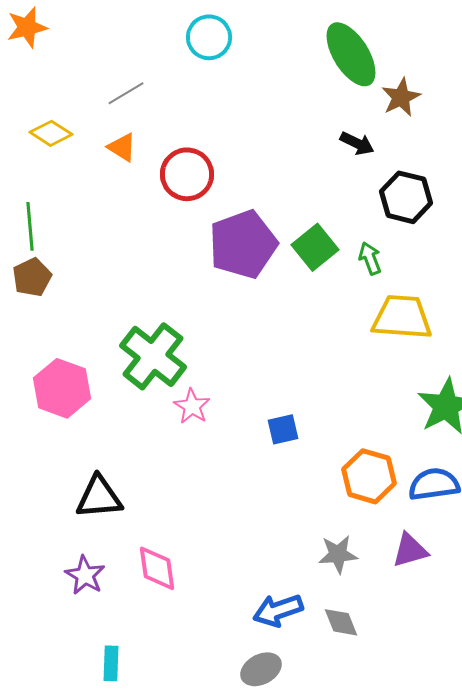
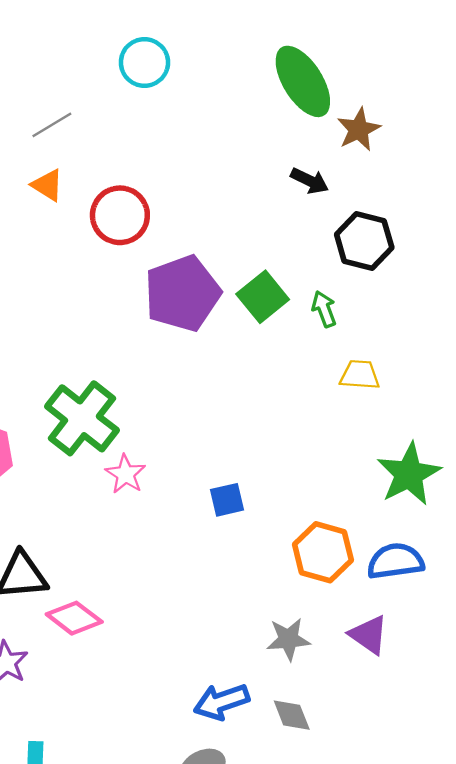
yellow trapezoid: (402, 317) -> (360, 375), size x0.6
purple triangle: (410, 550) -> (369, 635), turned 51
pink diamond: (157, 568) -> (74, 618), moved, turned -45

